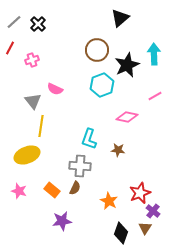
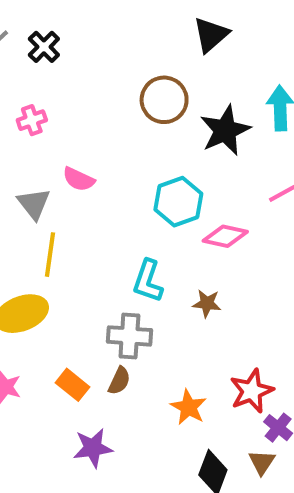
cyan hexagon: (102, 85) -> (178, 202), moved

